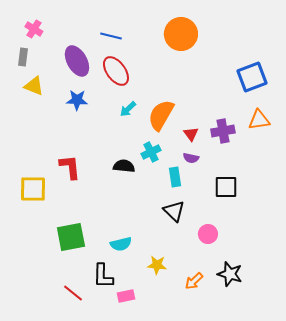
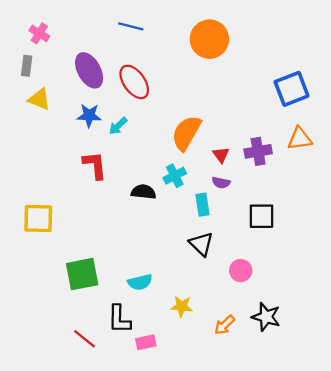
blue line: (111, 36) -> (131, 26), moved
cyan arrow: (128, 109) -> (118, 126), moved
red L-shape: (70, 167) -> (95, 165), moved

